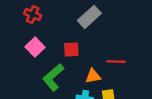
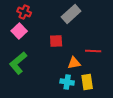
pink square: (35, 47) -> (19, 31), moved
green L-shape: (53, 77) -> (18, 63), moved

